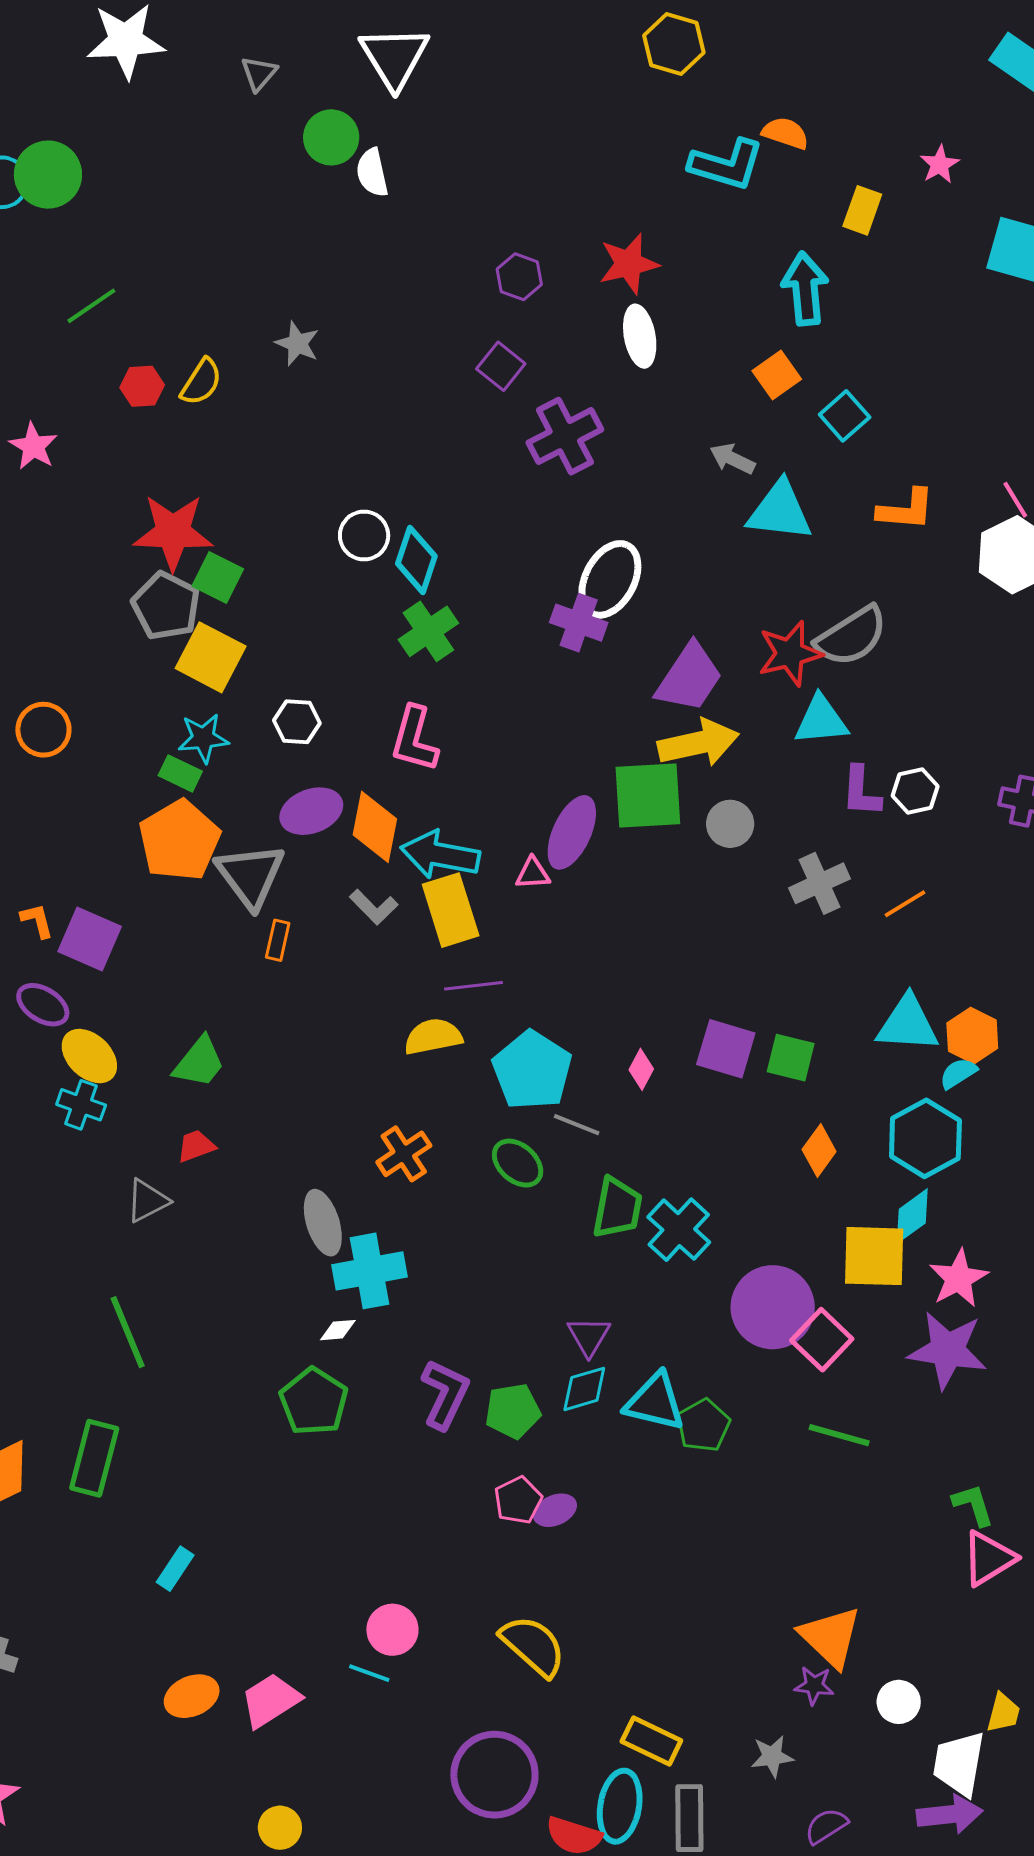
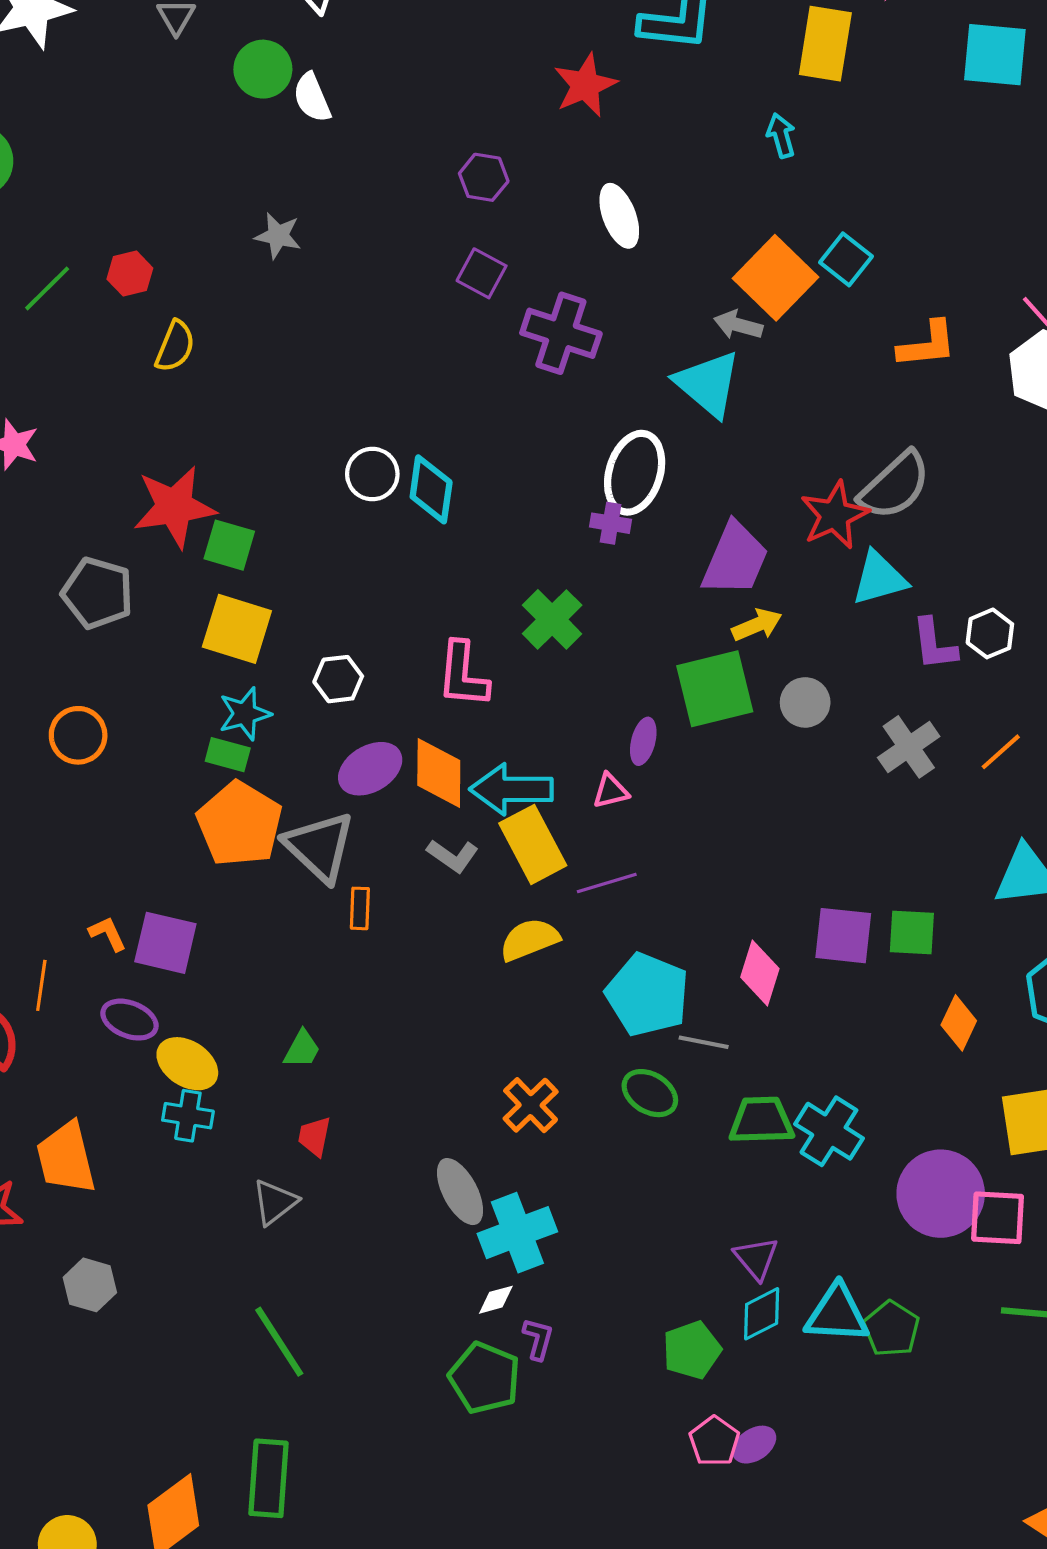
yellow rectangle: (862, 210) -> (825, 44), size x1.5
red star: (629, 264) -> (585, 85), moved
cyan arrow: (805, 289) -> (781, 136), size x0.6
gray star: (297, 344) -> (278, 236), moved
orange square: (777, 375) -> (775, 278), moved, size x1.6
red hexagon: (142, 386) -> (130, 274), moved
purple cross: (565, 436) -> (561, 333), turned -34
cyan triangle: (780, 511) -> (708, 384), moved, turned 44
gray pentagon: (166, 606) -> (97, 593), moved
purple cross: (579, 623) -> (611, 523), size x0.7
green cross: (428, 631) -> (552, 619), moved
yellow arrow: (698, 743) -> (757, 625), size x0.6
purple ellipse: (572, 832) -> (643, 741), size x0.6
purple line: (474, 986) -> (607, 883), moved
yellow semicircle: (433, 1037) -> (529, 940), moved
green trapezoid: (199, 1062) -> (302, 1049), size x0.7
pink diamond: (641, 1069) -> (760, 973), size x1.5
red trapezoid: (196, 1146) -> (314, 1136), turned -48
green trapezoid: (617, 1208) -> (761, 1120), turned -92
pink square: (822, 1340) -> (998, 1218), turned -30
purple L-shape: (445, 1394) -> (538, 1339), moved, size x0.6

